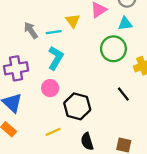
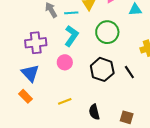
green circle: (113, 49) -> (107, 32), moved
black hexagon: (77, 106) -> (102, 69), moved

